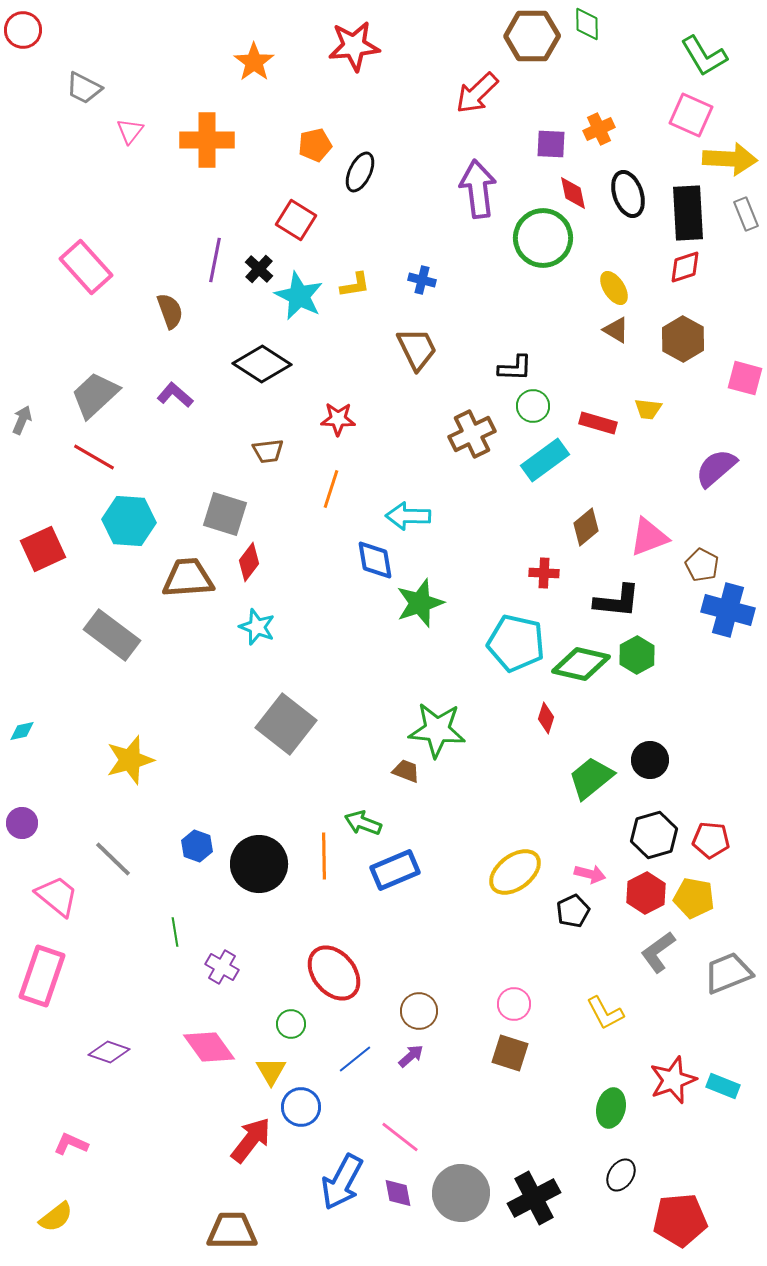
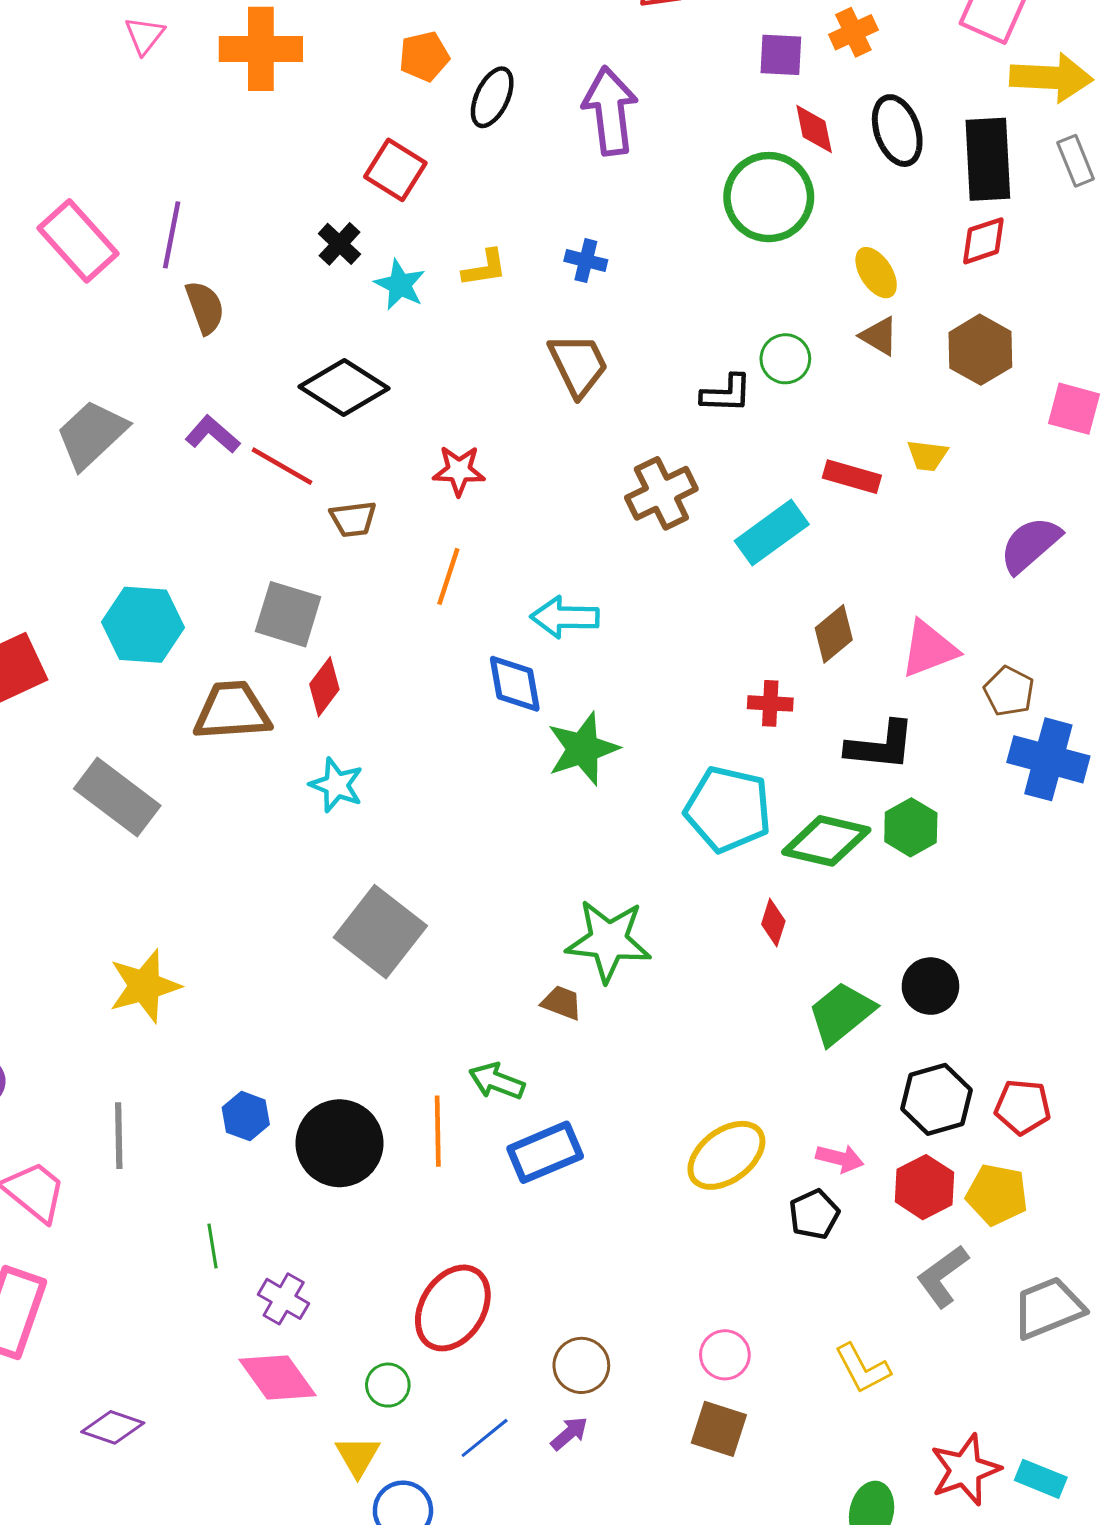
purple arrow: (478, 189) -> (610, 111), moved
purple line: (215, 260) -> (172, 235), moved
cyan star: (299, 296) -> (400, 285), size x0.7
green circle: (533, 406) -> (785, 359), moved
red line: (94, 457) -> (282, 466), moved
gray line: (113, 859) -> (119, 1136), turned 45
red ellipse: (334, 973) -> (453, 1308), turned 72
pink diamond: (209, 1047) -> (278, 1378), moved

